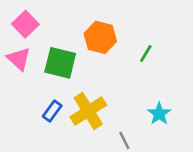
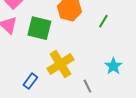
blue rectangle: (52, 111) -> (30, 81), moved

